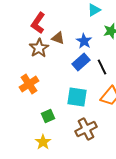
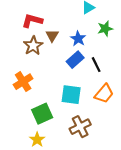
red L-shape: (38, 23) -> (32, 21), turned 70
brown triangle: (58, 38) -> (52, 36), turned 40
green square: (48, 116) -> (42, 114), size x1.5

